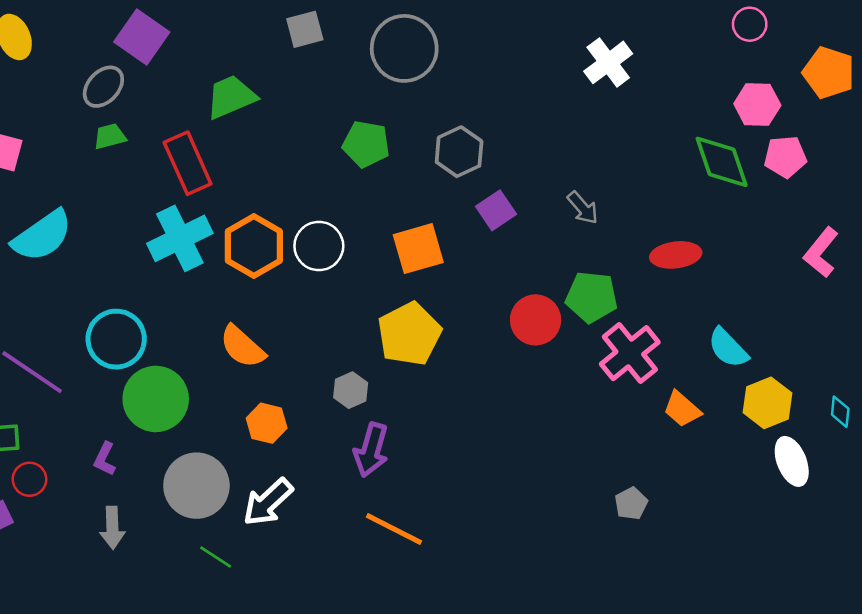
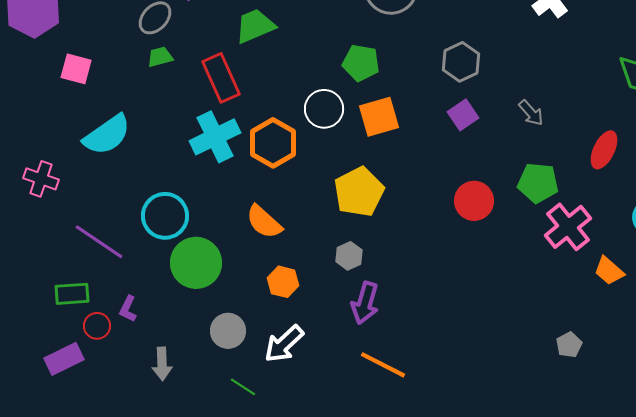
gray hexagon: (459, 152) -> (461, 62), moved
white circle: (319, 246) -> (324, 109), moved
orange square: (418, 249) -> (379, 117), moved
red ellipse: (676, 255) -> (604, 150), turned -57
red circle: (536, 320) -> (474, 201), moved
yellow pentagon: (409, 334) -> (359, 192), moved
purple L-shape: (105, 459) -> (128, 309), moved
gray circle: (196, 486) -> (228, 331), size x0.7

